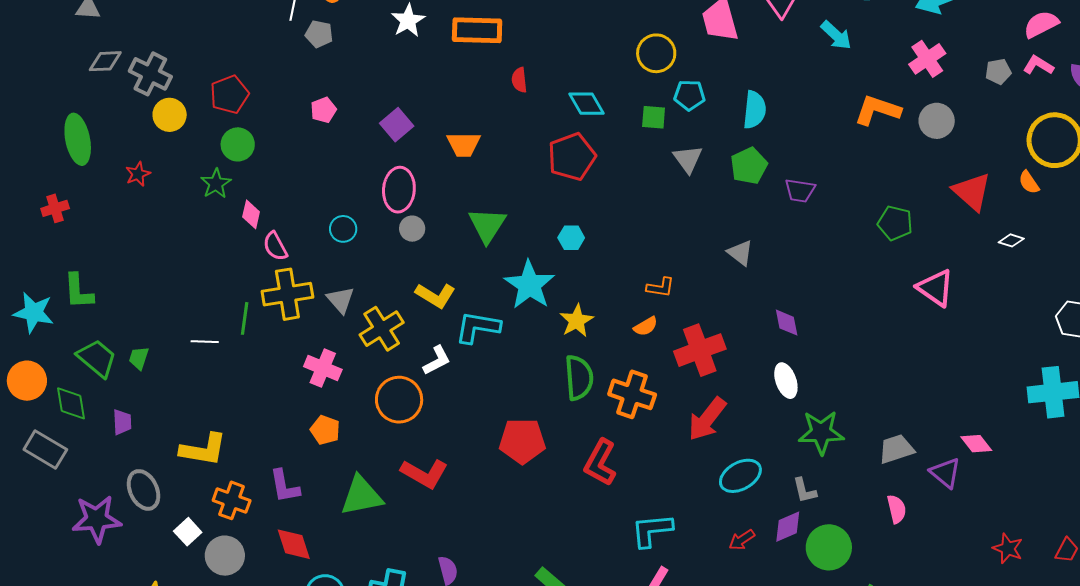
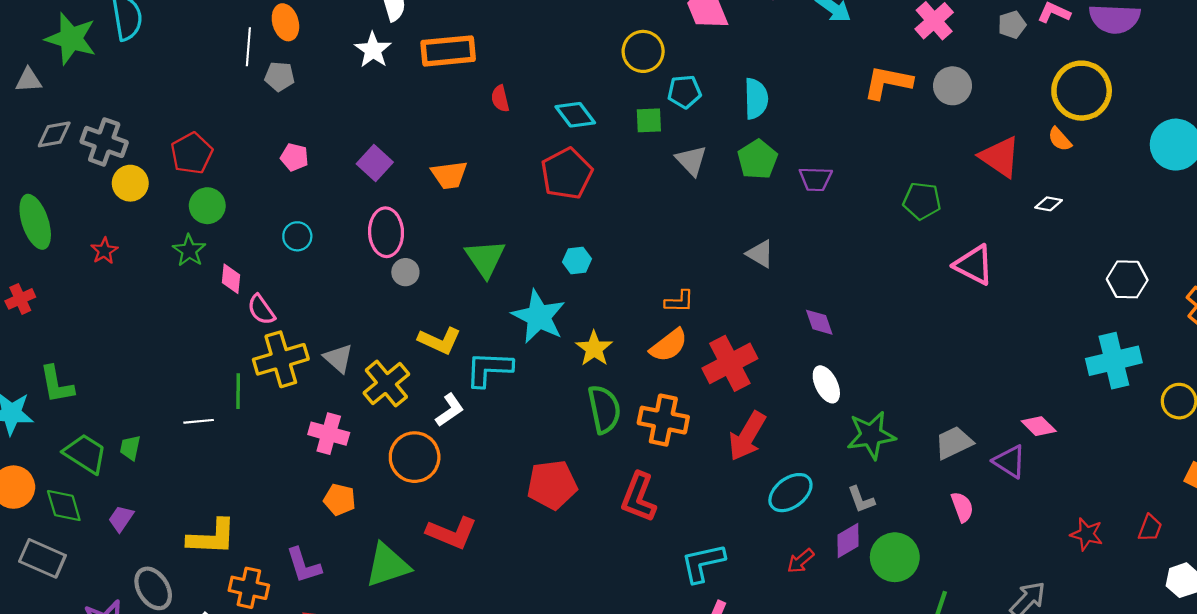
pink pentagon: (324, 110) -> (295, 157), turned -30
cyan circle: (343, 229) -> (297, 236), moved
orange semicircle: (646, 326) -> (669, 345), size x1.5
purple trapezoid: (122, 422) -> (121, 519), turned -136

